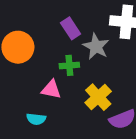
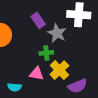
green cross: (69, 65) -> (46, 53), moved
pink triangle: (51, 90) -> (37, 74), moved

